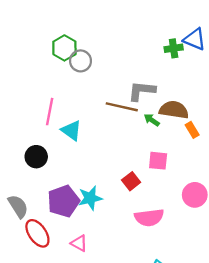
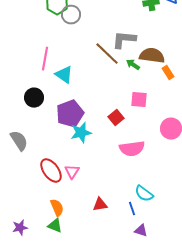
brown line: (122, 107) -> (107, 54), turned 32
purple pentagon: (63, 201) -> (70, 114), moved
red ellipse: (37, 233) -> (51, 171), moved
pink triangle: (79, 243) -> (72, 172), turned 35

